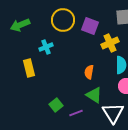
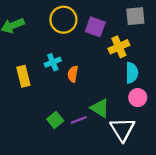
cyan cross: (46, 47) -> (53, 62), moved
orange semicircle: (89, 72) -> (73, 74), moved
purple line: (76, 113) -> (79, 120), moved

